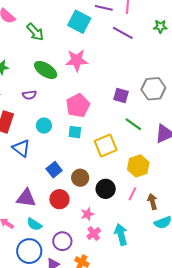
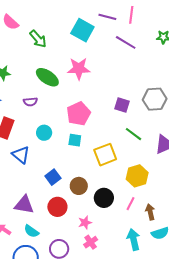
cyan arrow: (121, 234) -> (134, 239), moved

